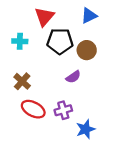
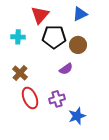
red ellipse: (33, 109) -> (30, 98), turned 40

